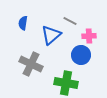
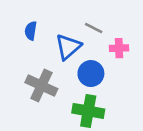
blue circle: (81, 55) -> (91, 74), moved

